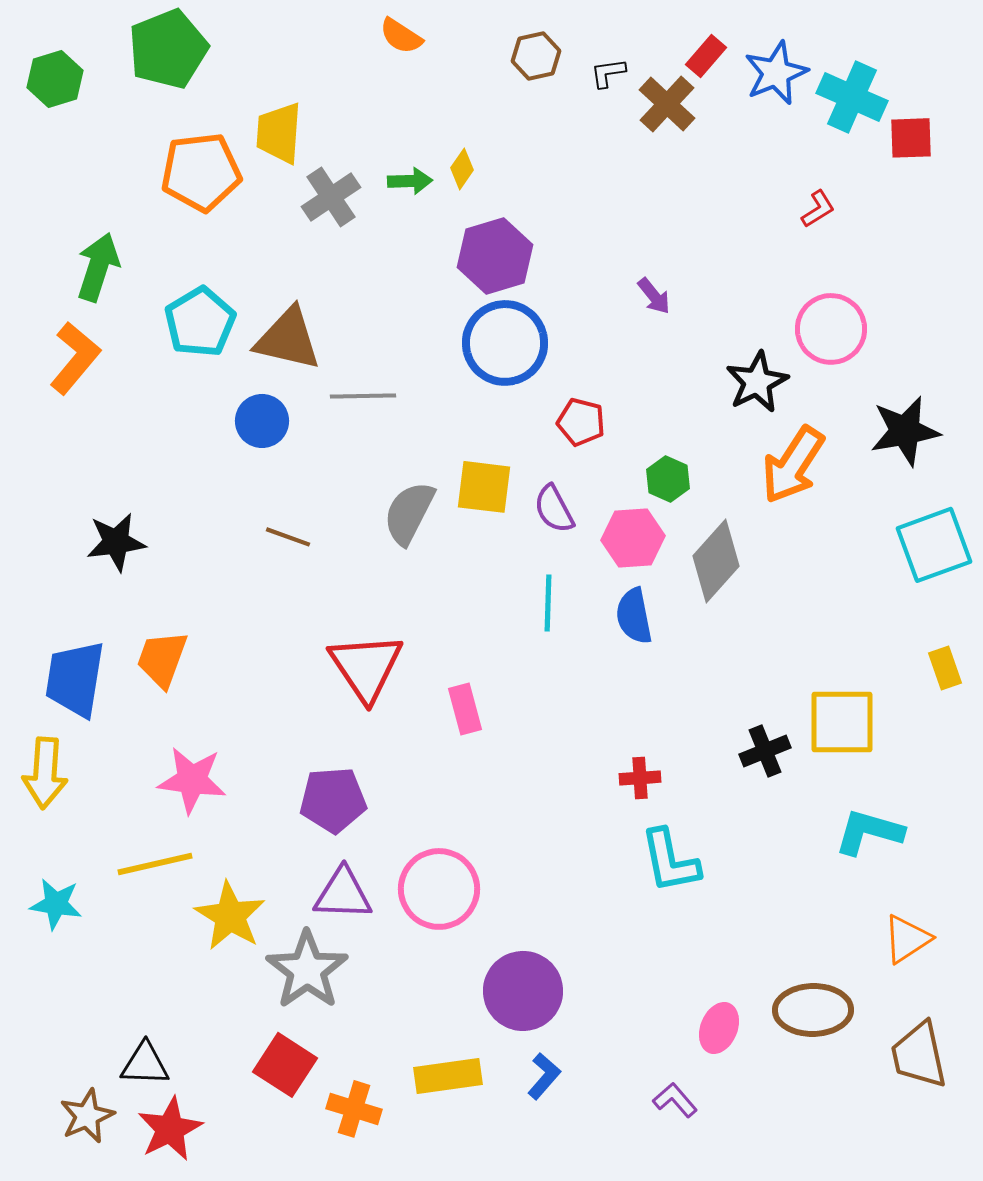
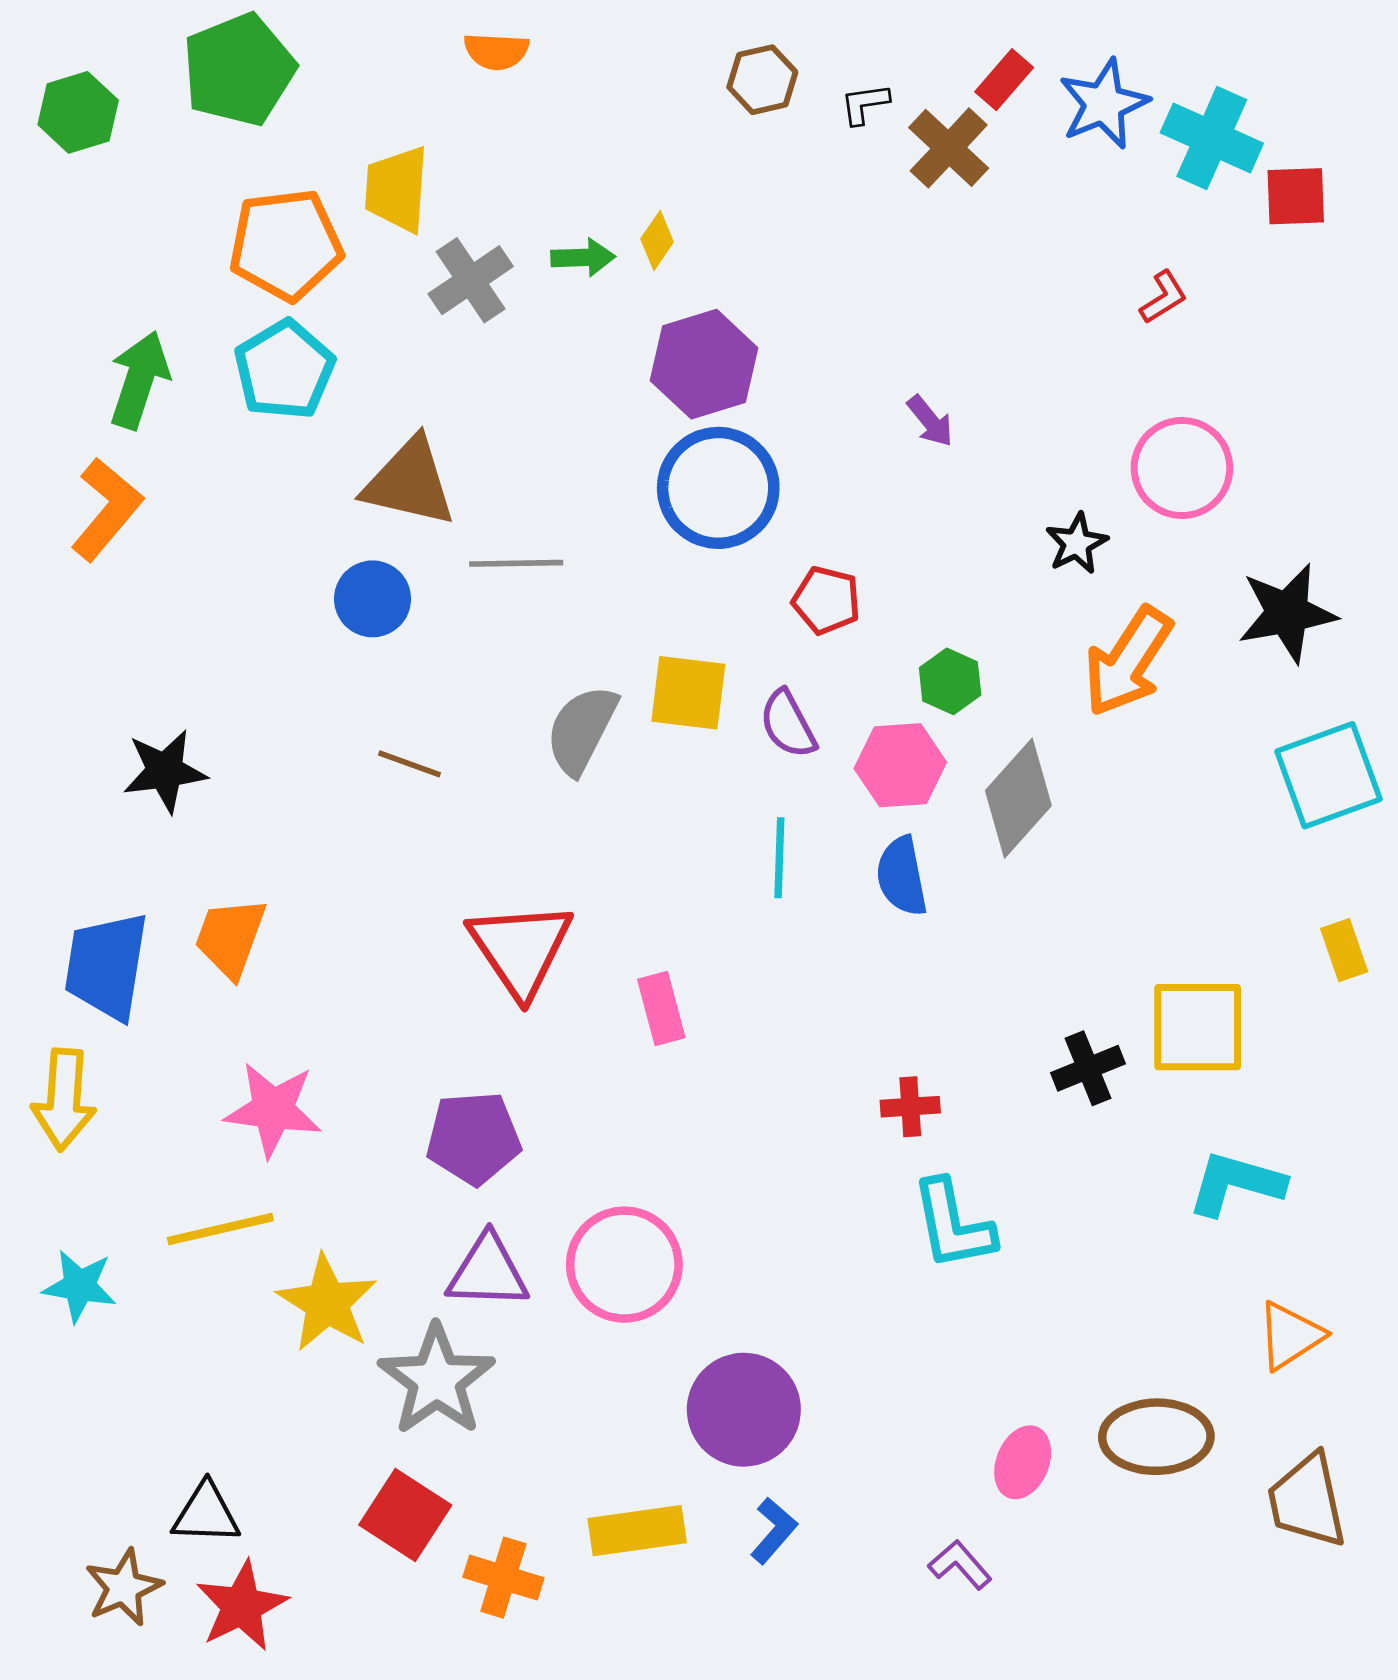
orange semicircle: (401, 36) -> (496, 51), moved, turned -30
cyan pentagon: (200, 322) -> (284, 370), moved
black star: (757, 382) -> (1077, 543), size x0.7

